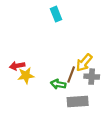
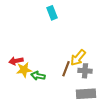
green arrow: (58, 84) -> (38, 76), moved
gray rectangle: (78, 101) -> (86, 94), moved

